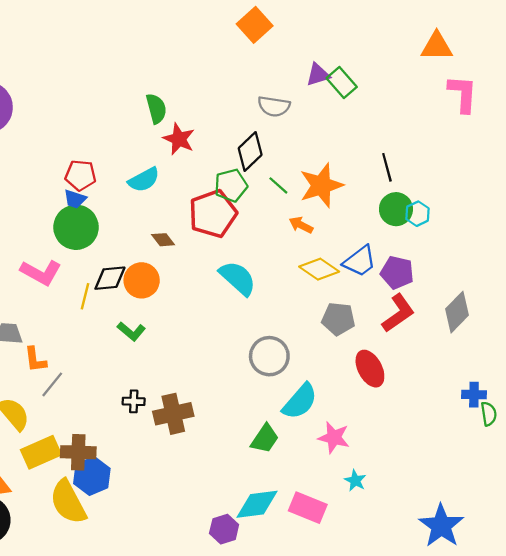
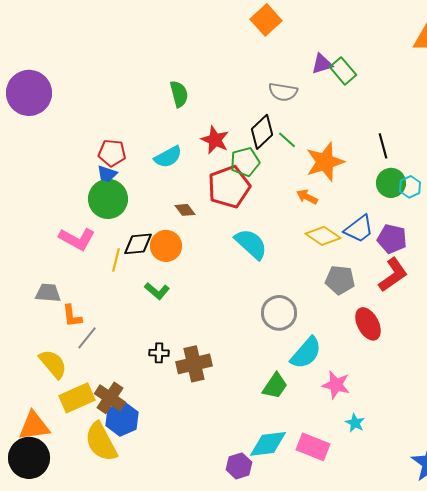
red star: (179, 139) -> (215, 140), moved
green line: (278, 185) -> (287, 140), moved
brown cross: (78, 452) -> (110, 398), turned 32

